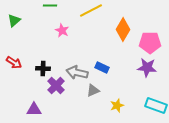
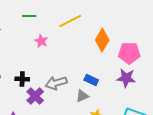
blue rectangle: (102, 68) -> (91, 80), moved
gray arrow: (77, 72) -> (56, 83), turned -30
gray triangle: (93, 90) -> (82, 96), moved

